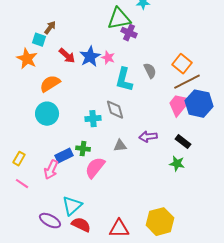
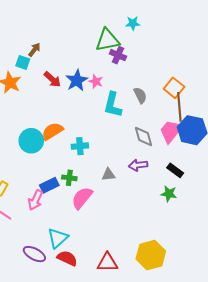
brown line: (187, 82) -> (179, 107), turned -68
orange semicircle: (50, 84) -> (52, 131), moved
gray diamond: (115, 110) -> (143, 137), moved

